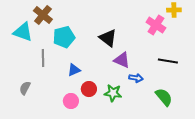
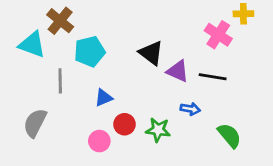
purple triangle: (122, 60) -> (178, 71), moved
black line: (168, 61) -> (213, 77), moved
gray semicircle: (25, 88) -> (35, 123), size x1.5

